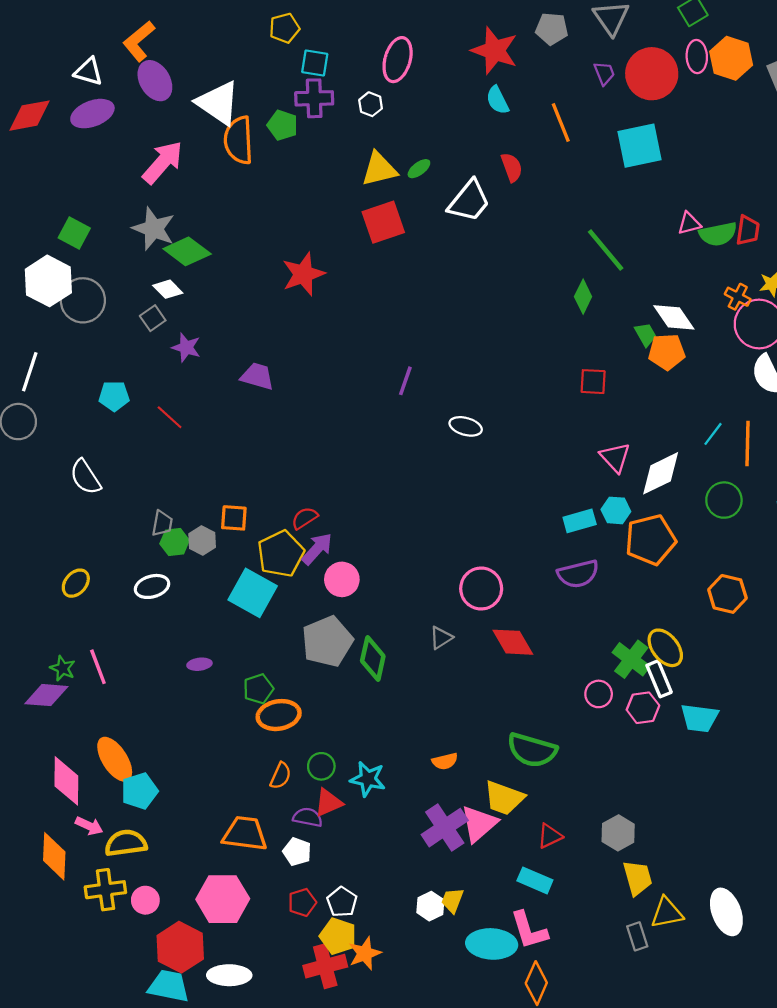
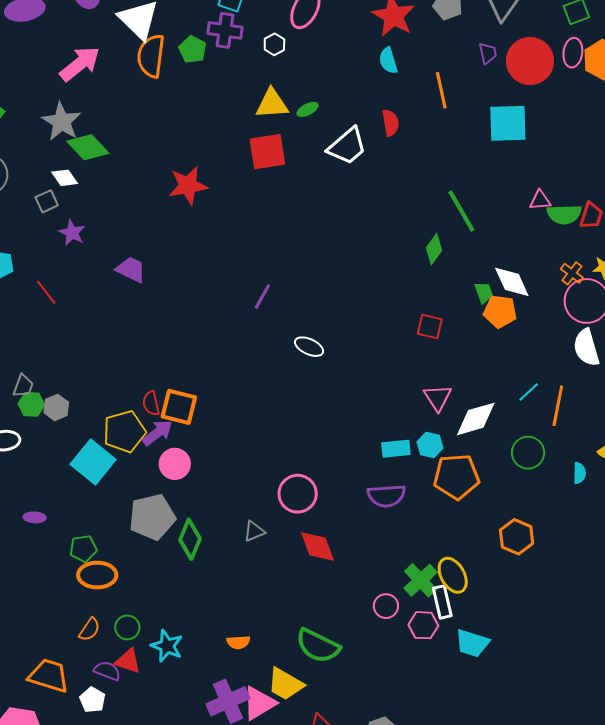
orange square: (234, 518) -> (179, 407), moved, size x1.4
red semicircle: (305, 518) -> (151, 403), turned -80
red triangle: (328, 803) -> (128, 661), turned 32

